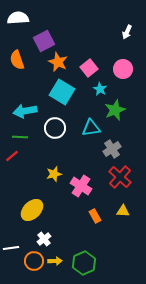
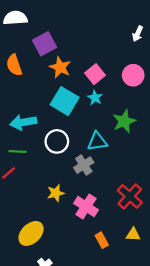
cyan star: (100, 89) -> (95, 98), moved
gray cross: (112, 149) -> (84, 165), moved

